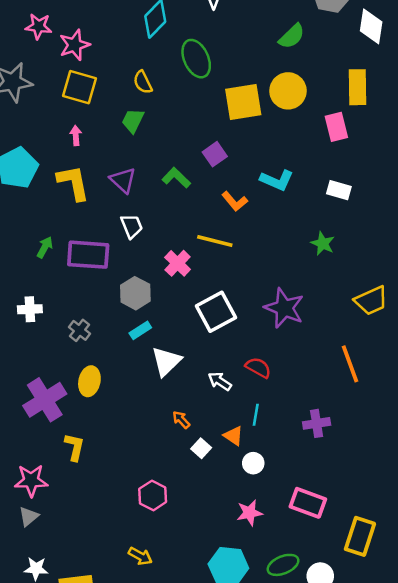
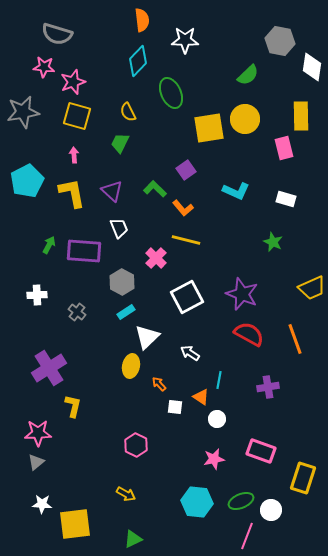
orange L-shape: (235, 201) -> (183, 208), moved
red semicircle: (258, 368) -> (249, 334), moved, size x1.4
yellow ellipse: (89, 381) -> (131, 366), moved
white square: (201, 448) -> (175, 407), turned -35

